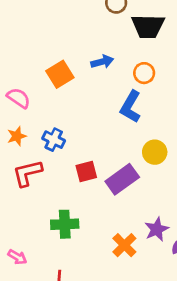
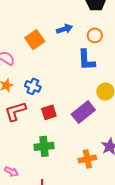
blue L-shape: (131, 107) -> (86, 60), turned -30
red square: (86, 172) -> (49, 112), moved
orange cross: (124, 245) -> (87, 159), turned 36

